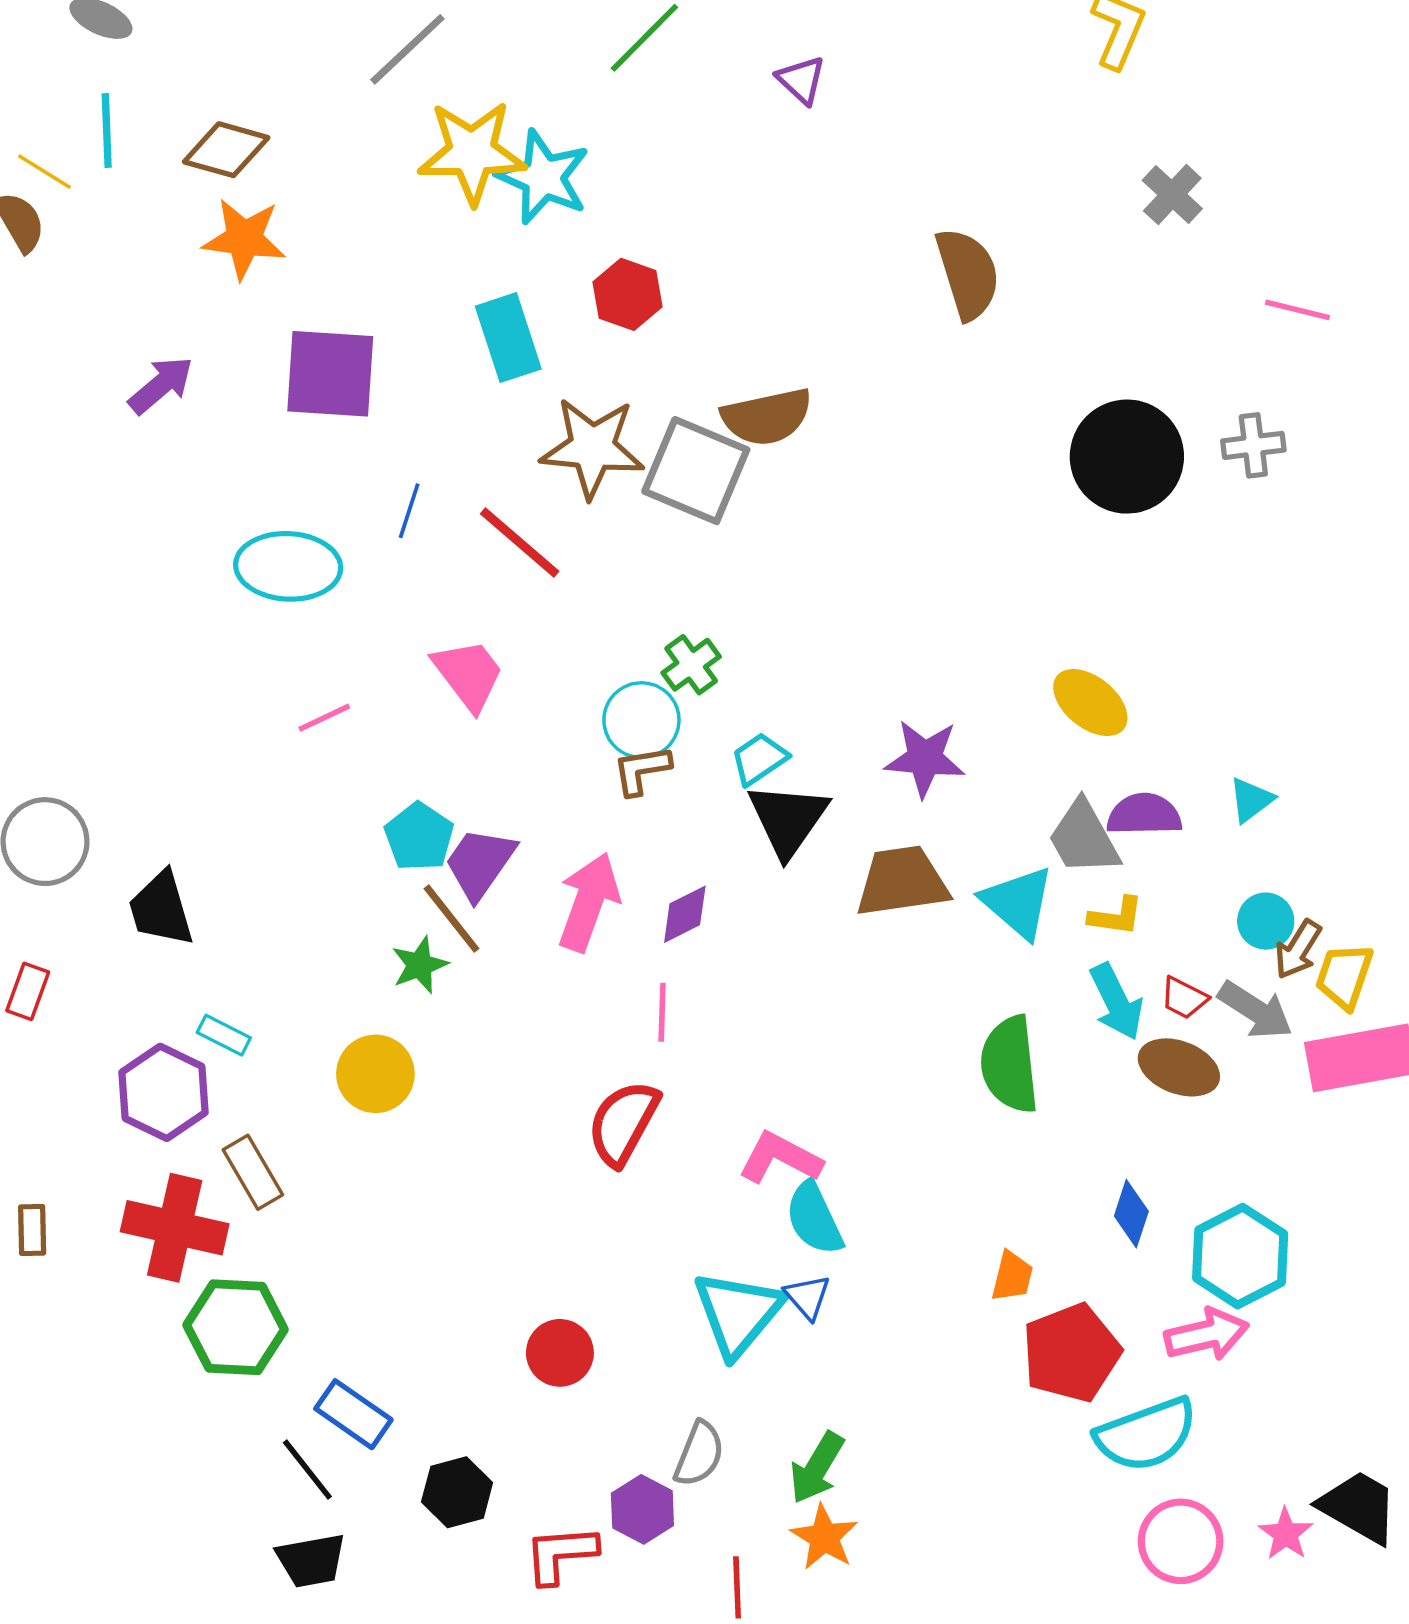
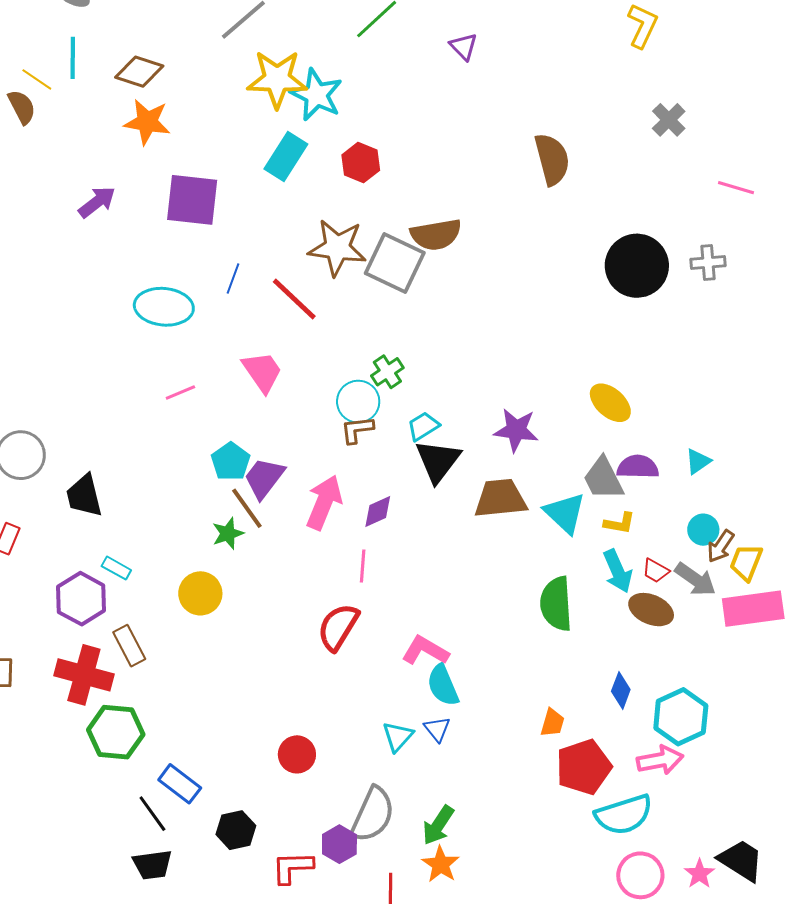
cyan rectangle: (508, 338) -> (286, 157), moved, turned 48
cyan triangle: (738, 1313) -> (398, 736), size x0.6
gray semicircle: (699, 1454) -> (373, 815), size x1.5

